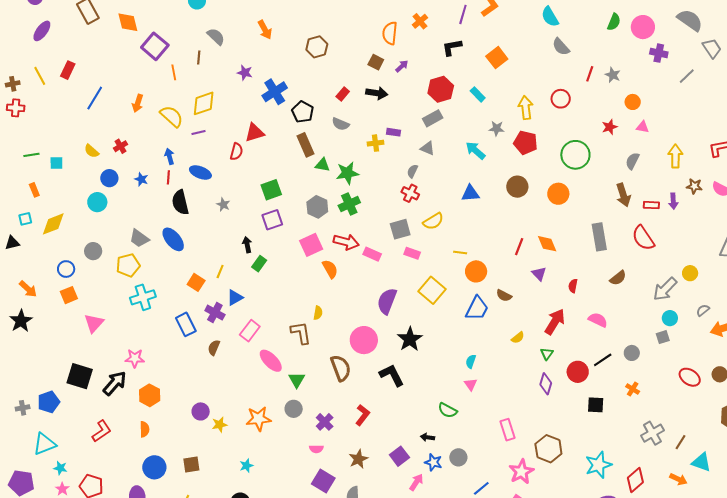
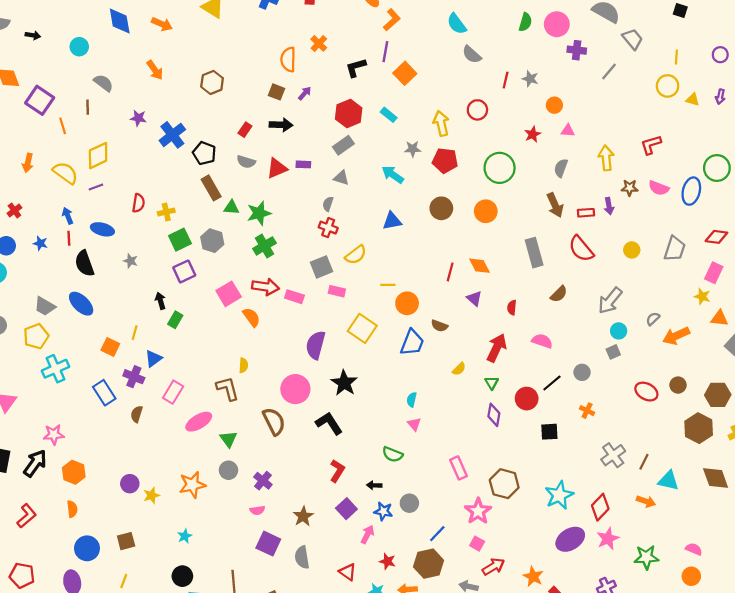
purple line: (463, 14) -> (385, 52), moved
red triangle: (255, 133) -> (277, 168), moved
yellow cross: (375, 143) -> (166, 212), moved
gray hexagon: (317, 207) -> (212, 241), moved
yellow circle: (690, 273) -> (632, 250), moved
pink ellipse: (271, 361) -> (199, 422), turned -70
red L-shape: (363, 415) -> (337, 471), moved

